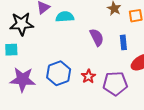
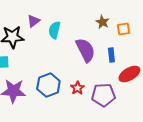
cyan semicircle: (65, 17) -> (54, 30), turned -72
purple semicircle: (97, 37) -> (85, 50), size x1.4

